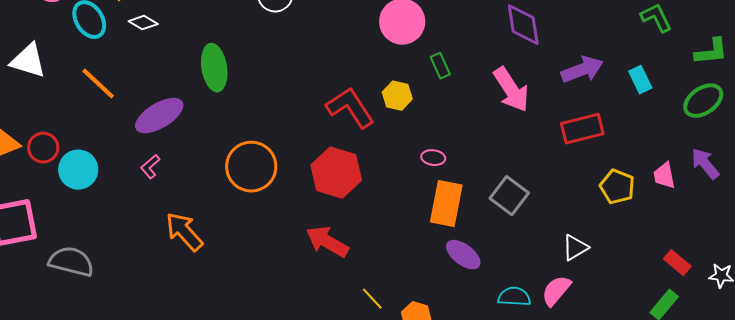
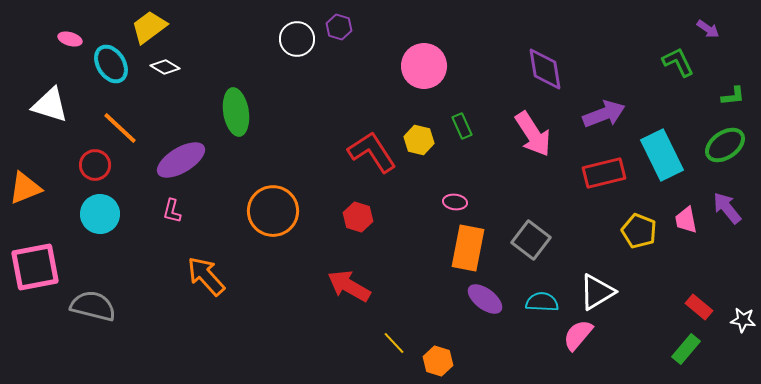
green L-shape: (711, 52) -> (733, 96), size x0.7
green rectangle: (440, 66) -> (462, 126), moved
cyan rectangle: (640, 80) -> (662, 155), moved, size x1.8
red circle: (43, 148) -> (95, 165), moved
pink L-shape: (150, 167) -> (172, 211), turned -35
red hexagon: (336, 173) -> (358, 217), size x0.6
white triangle: (575, 248) -> (597, 292), size x1.4
cyan semicircle: (514, 297) -> (542, 302), moved

